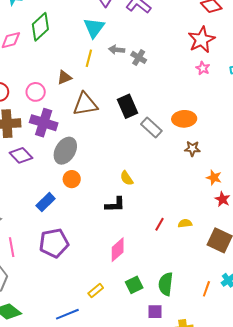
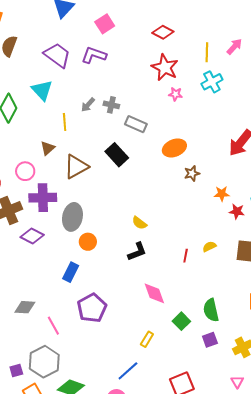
cyan triangle: (94, 28) -> (42, 90), moved
gray arrow: (117, 50) -> (88, 105), turned -35
gray rectangle: (151, 128) -> (136, 124), moved
pink diamond: (118, 250) -> (154, 293), turned -50

